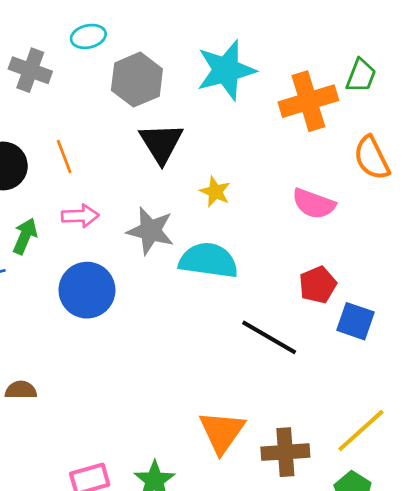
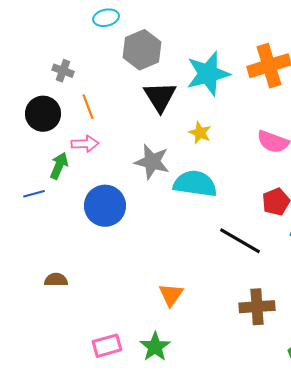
gray cross: (30, 70) -> (63, 71), moved, size x0.7
cyan star: (226, 70) -> (208, 74), moved
pink arrow: (80, 216) -> (85, 144), moved
orange triangle: (222, 432) -> (171, 295), moved, size x0.7
brown cross: (285, 452) -> (257, 307), moved

